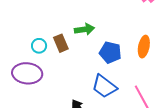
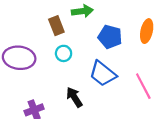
cyan circle: (39, 46) -> (64, 53), moved

